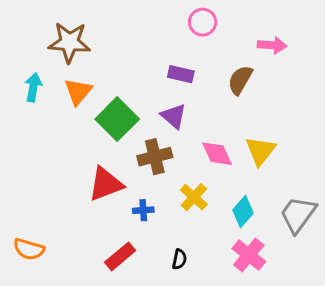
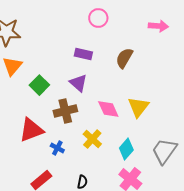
pink arrow: (272, 45) -> (158, 26), moved
green square: (117, 119) -> (39, 85), size x0.7
blue cross: (143, 210) -> (57, 148), turned 32

